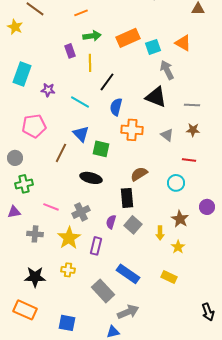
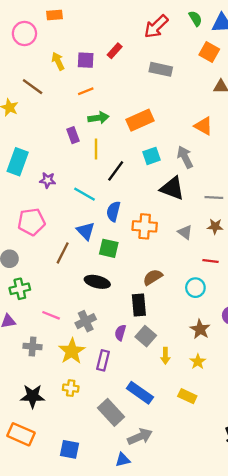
cyan square: (153, 47) -> (152, 156), moved
blue semicircle: (116, 107) -> (113, 211), moved
yellow arrow: (160, 233) -> (165, 356), moved

